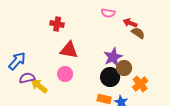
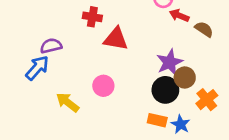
red arrow: (130, 23) -> (179, 15), moved
red triangle: (69, 50) -> (116, 39), moved
purple semicircle: (27, 78) -> (51, 46), moved

